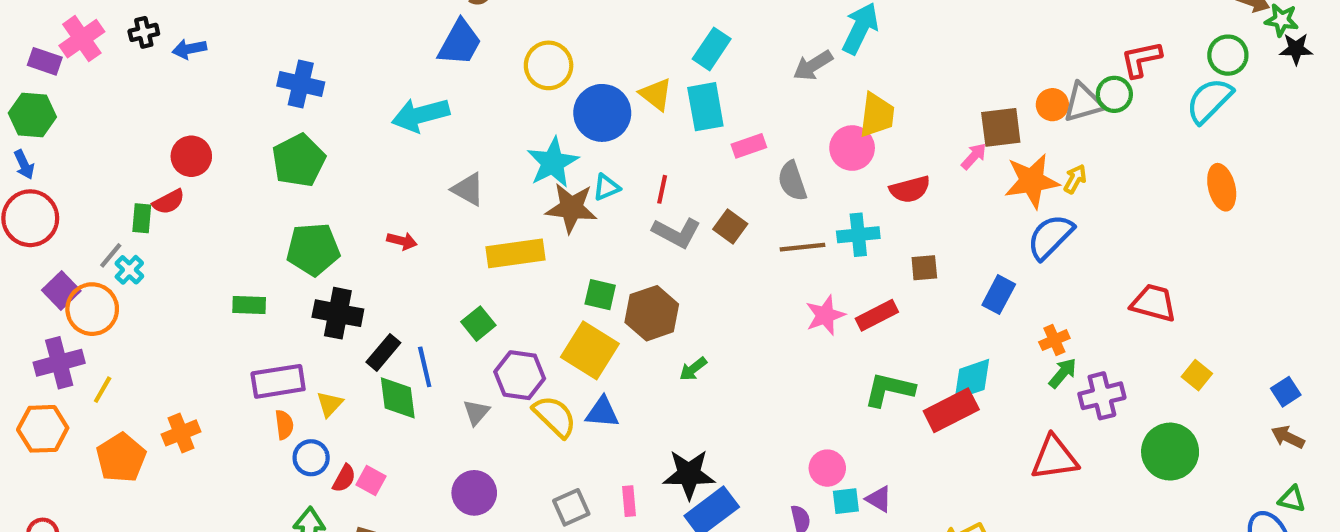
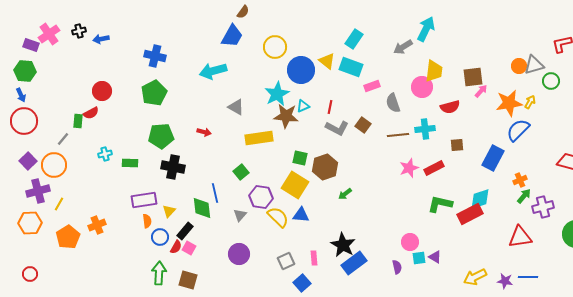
green circle: (1114, 94) -> (551, 81), moved
cyan rectangle: (705, 107) -> (351, 67), turned -60
brown square: (1001, 127) -> (473, 77), moved
cyan cross: (129, 270) -> (105, 154), moved, turned 32
purple square: (61, 290) -> (28, 161), moved
blue rectangle: (999, 295) -> (493, 158), size x1.4
black rectangle: (383, 352) -> (185, 231), moved
black star: (689, 474) -> (343, 245), turned 30

